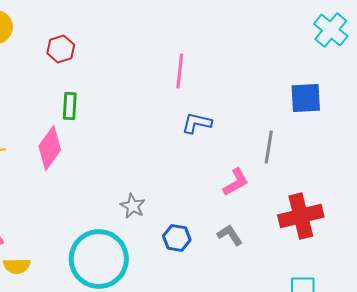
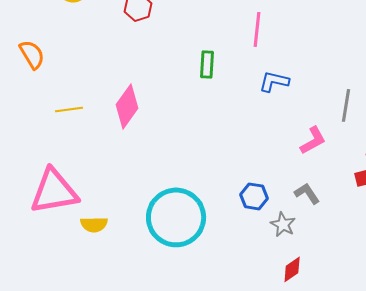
green rectangle: (70, 106) -> (207, 64), moved
gray star: (133, 206) -> (283, 224), moved

